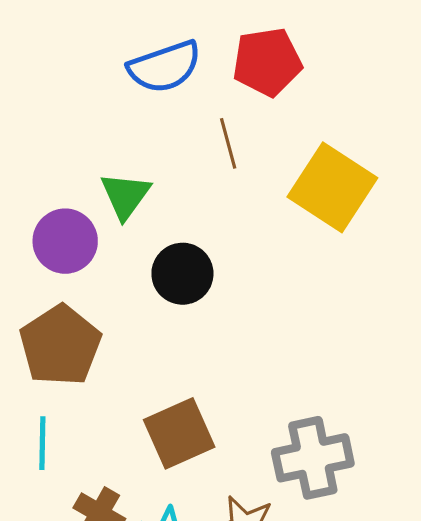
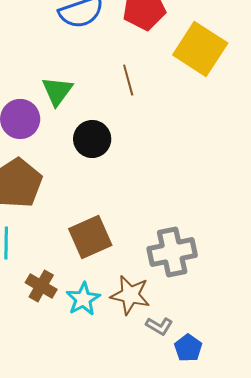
brown line: (228, 143) -> (128, 80), moved
yellow square: (332, 187) -> (200, 49), moved

